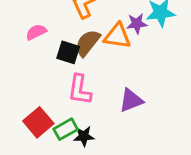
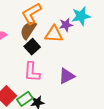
brown semicircle: (88, 43) -> (28, 30), moved
black square: (68, 52) -> (32, 47), moved, turned 35

